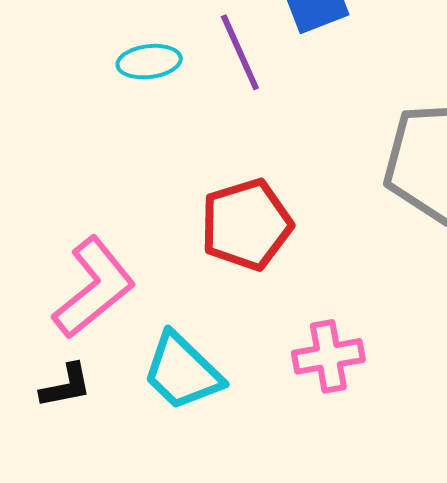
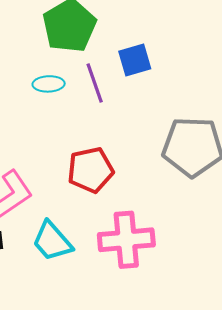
pink cross: (328, 356) -> (126, 240), size x1.6

